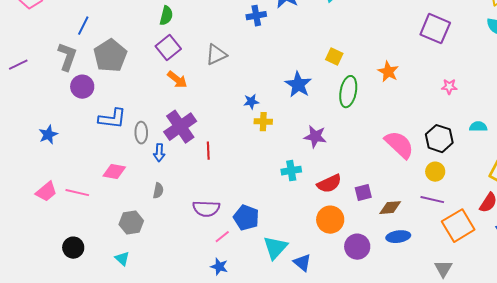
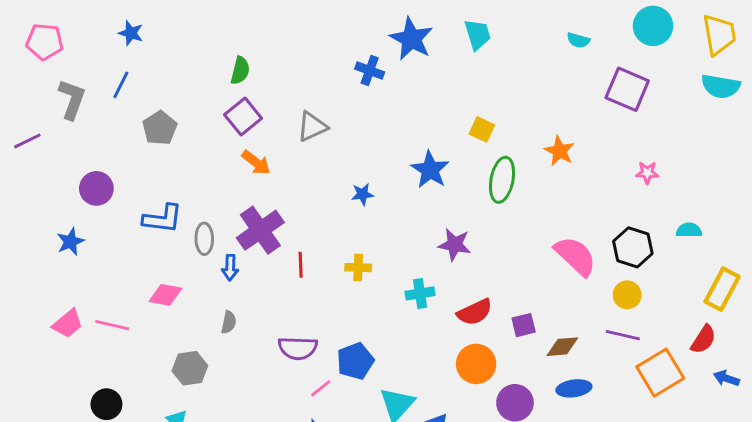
blue cross: (256, 16) -> (370, 70), turned 30
gray pentagon: (110, 56) -> (160, 128), size x0.7
gray L-shape: (67, 57) -> (72, 99), moved
purple circle: (82, 87) -> (96, 188), moved
yellow cross: (263, 122) -> (358, 268), moved
blue pentagon: (246, 218) -> (355, 361), turned 30

